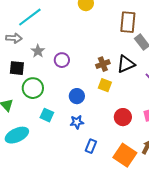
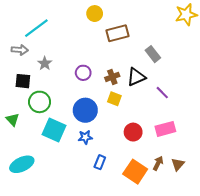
brown rectangle: (128, 22) -> (117, 33), moved, turned 70
purple circle: (62, 60) -> (83, 73), moved
blue circle: (77, 96) -> (85, 110), size x1.5
cyan square: (47, 115) -> (54, 130), size x1.6
cyan ellipse: (17, 135) -> (22, 164), moved

